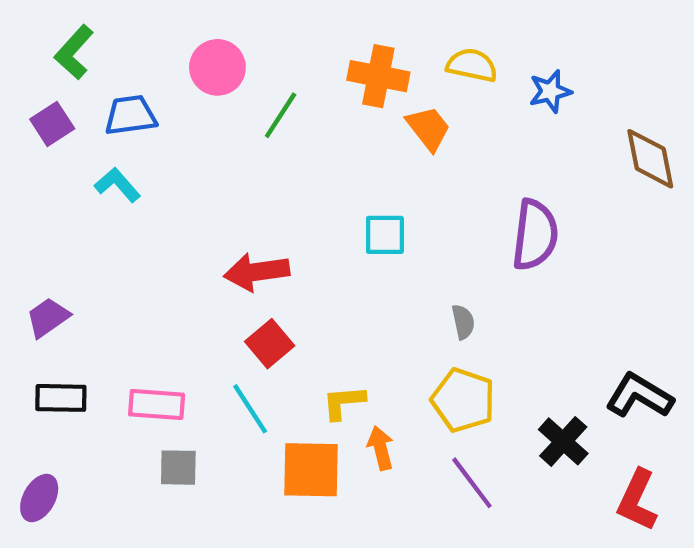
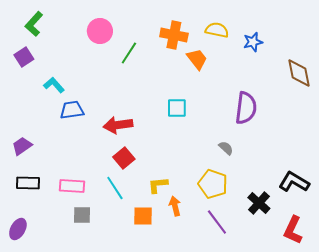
blue trapezoid: (130, 115) -> (72, 110), moved
gray semicircle: (463, 322) -> (226, 148), moved, turned -35
orange square: (311, 470) -> (143, 216), size x0.7

